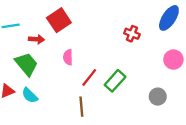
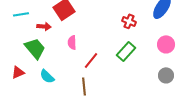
green rectangle: (115, 81) -> (126, 51), moved
cyan semicircle: (30, 95) -> (47, 76), moved
gray circle: (158, 97) -> (166, 75), moved

